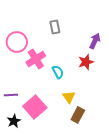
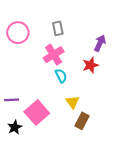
pink circle: (17, 42) -> (18, 33), moved
pink cross: (36, 59) -> (54, 55), moved

